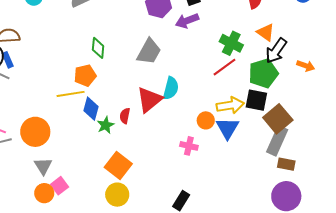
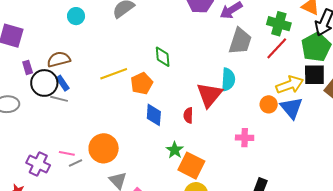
green diamond: (98, 48) -> (163, 57), moved
gray trapezoid: (149, 52) -> (240, 41), moved
yellow line: (71, 94) -> (114, 74), moved
green star: (106, 125) -> (175, 150), moved
pink cross: (189, 146) -> (245, 138), moved

